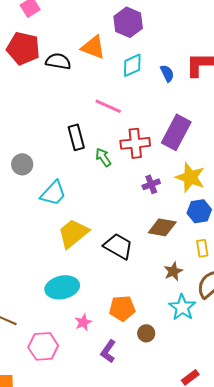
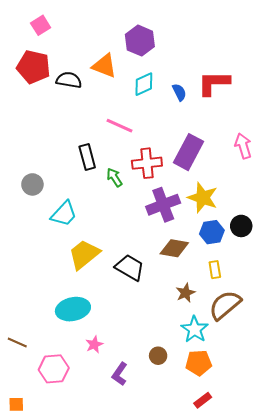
purple cross: (151, 184) -> (163, 205), size x1.8
orange pentagon: (122, 308) -> (199, 363), moved

